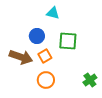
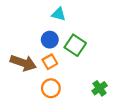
blue circle: (37, 36) -> (50, 40), moved
green square: (68, 41) -> (75, 45), turned 30

